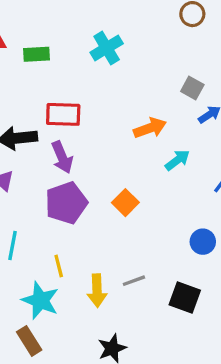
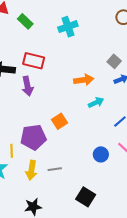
green rectangle: (36, 54) -> (25, 21), turned 35
purple pentagon: (66, 203) -> (33, 137), moved
black square: (185, 297) -> (86, 197), moved

